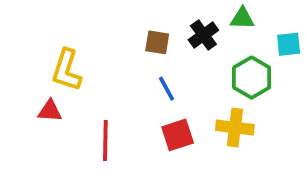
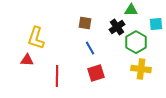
black cross: (203, 35) -> (117, 27), moved
yellow cross: (235, 128) -> (141, 69), moved

